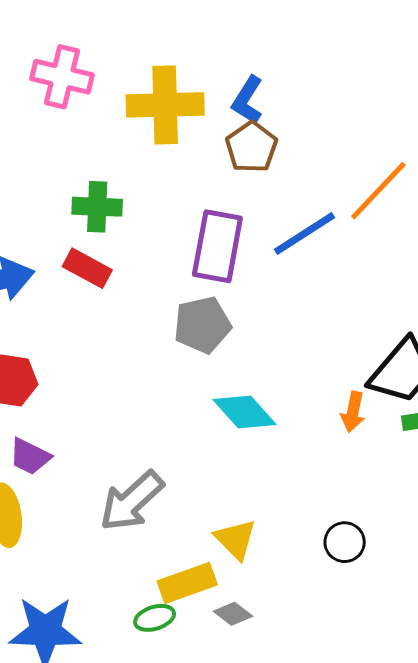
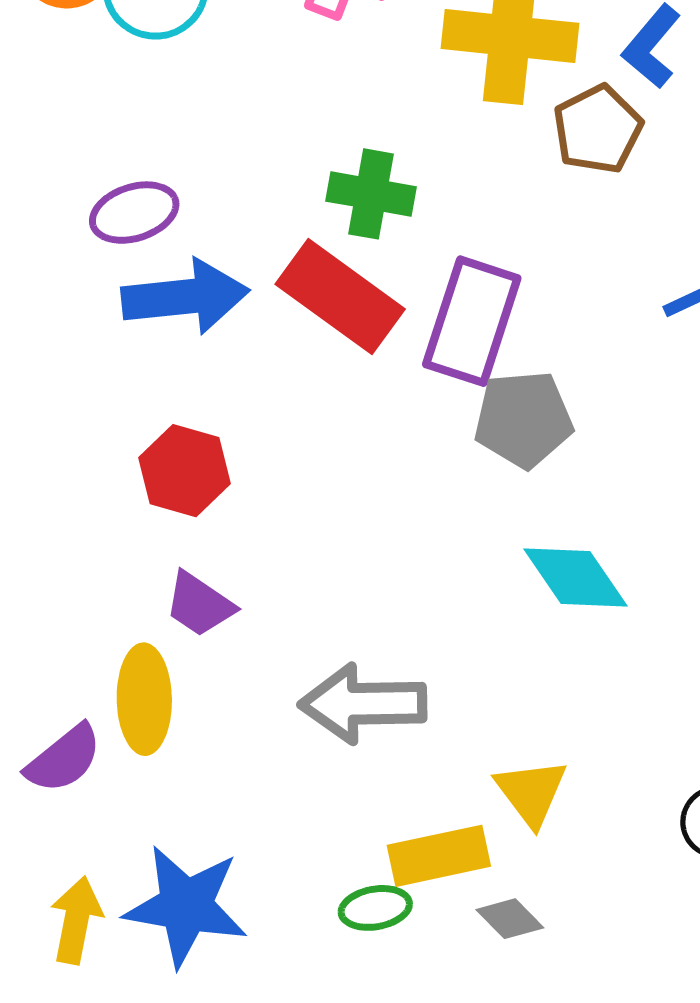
brown pentagon: (251, 147) -> (598, 129), moved
purple rectangle: (217, 246) -> (472, 321), moved
red rectangle: (87, 268) -> (340, 297), size x1.5
gray arrow: (132, 501) -> (363, 704), turned 34

